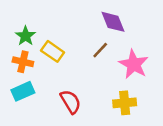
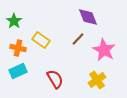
green star: (26, 36) -> (14, 21), moved
yellow cross: (125, 103) -> (97, 80), turned -30

